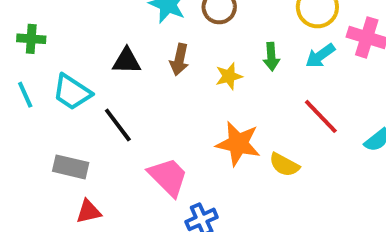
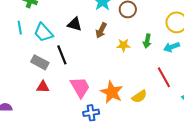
orange star: (238, 144) -> (112, 92), moved
yellow semicircle: (284, 165) -> (139, 96), turned -77
gray rectangle: (71, 167) -> (40, 62), moved
red triangle: (89, 212) -> (43, 87), moved

